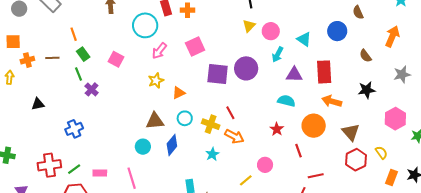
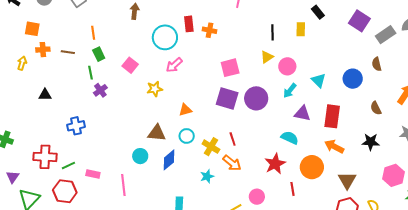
pink square: (195, 46) -> (230, 68), moved
yellow star: (156, 81) -> (155, 89), moved
red star: (277, 129) -> (275, 164), size x1.5

